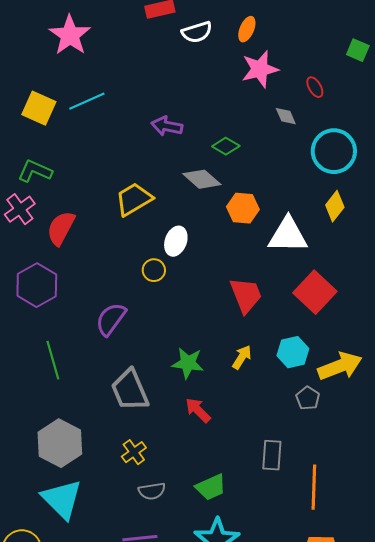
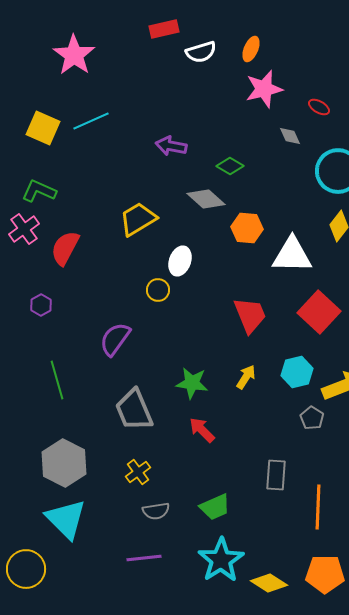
red ellipse: (315, 87) -> (319, 107), turned -30
purple hexagon: (37, 285) -> (41, 305), size x0.5

